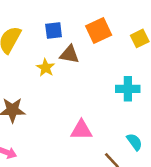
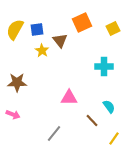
blue square: (54, 31) -> (37, 30), moved
brown triangle: (69, 54) -> (60, 40), turned 42

